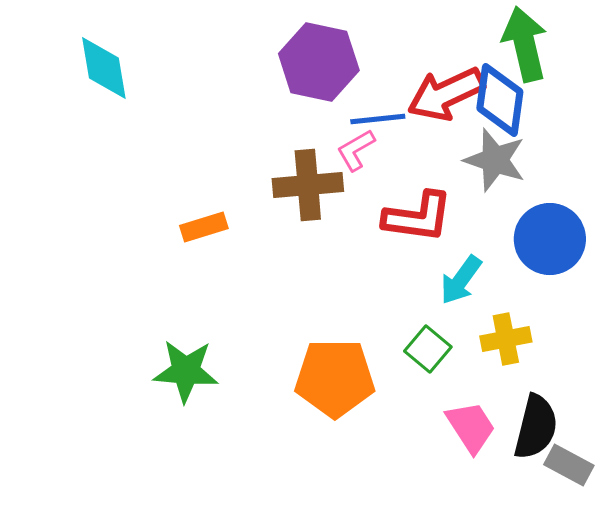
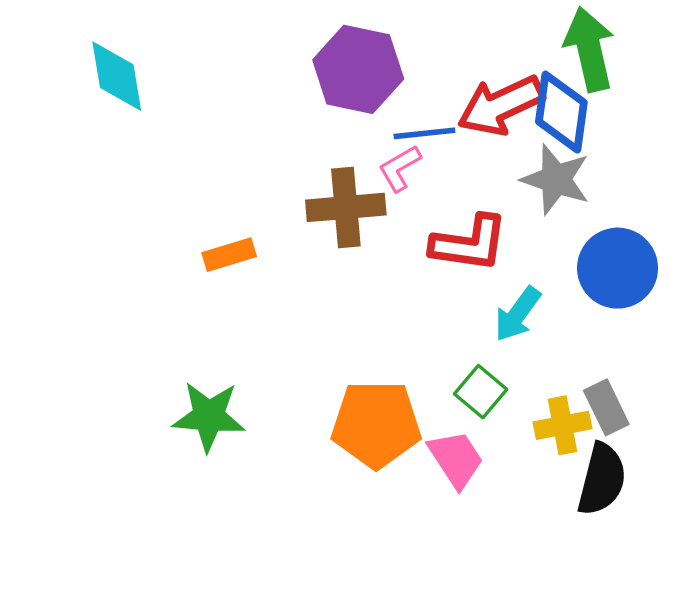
yellow cross: (506, 339) -> (563, 425), moved
pink trapezoid: (471, 427) -> (456, 459), moved
gray rectangle: (569, 465) -> (606, 407), moved, turned 36

